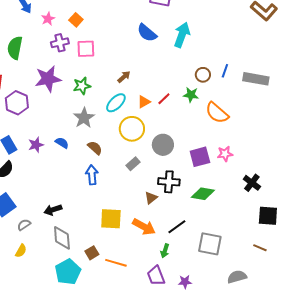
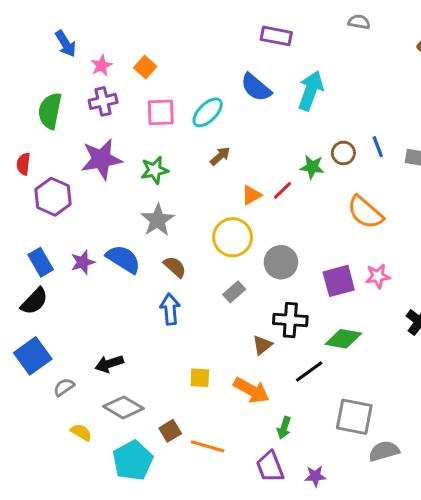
purple cross: (60, 43) -> (103, 101), moved
blue line: (225, 71) -> (378, 147), turned -40
green star: (191, 95) -> (312, 167), moved
cyan ellipse: (116, 103) -> (208, 112), moved
blue semicircle: (62, 143) -> (123, 259), size x1.6
yellow square: (111, 219) -> (200, 378), size x0.6
black line: (177, 227) -> (309, 372), moved
gray diamond: (62, 238) -> (123, 407), turned -55
yellow semicircle: (21, 251) -> (81, 432), moved, turned -88
gray semicircle: (237, 277) -> (384, 451), moved

